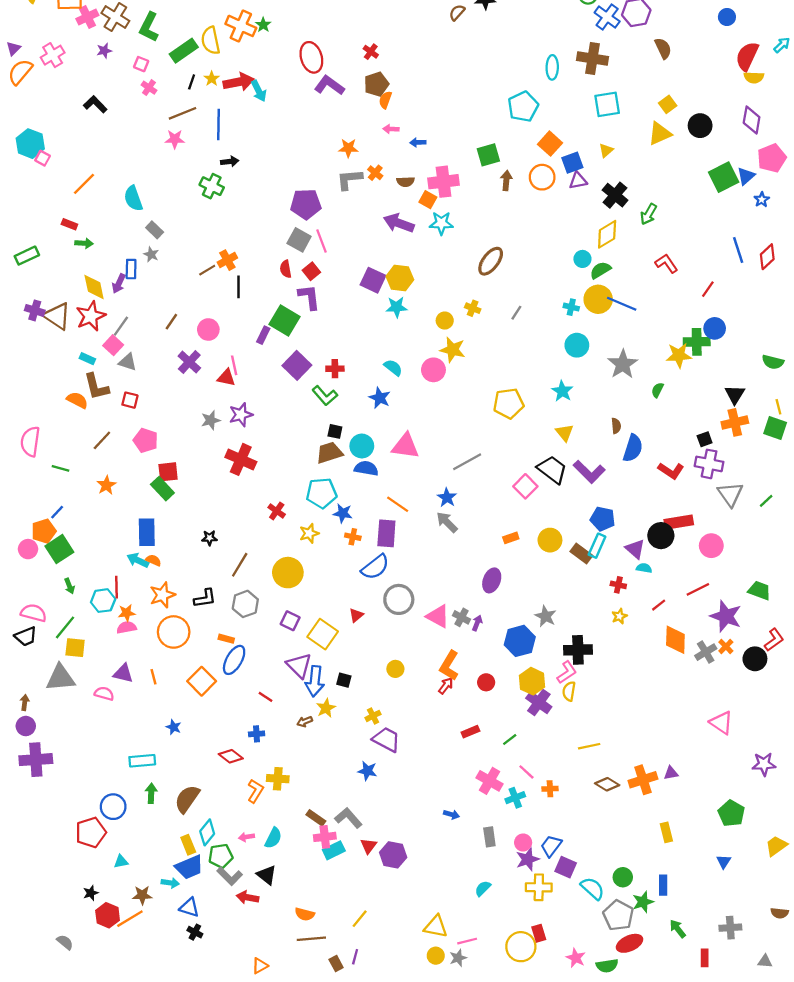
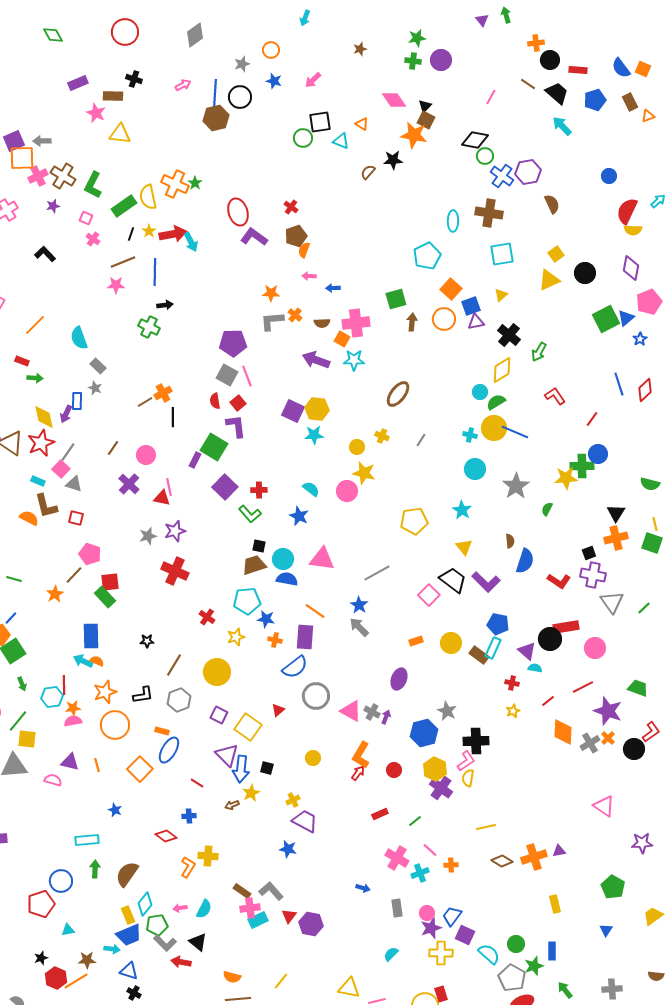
brown line: (102, 440) -> (74, 575), moved

